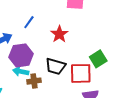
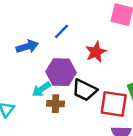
purple hexagon: (21, 55) -> (61, 72), moved
cyan arrow: (21, 72) -> (41, 89), turned -56

